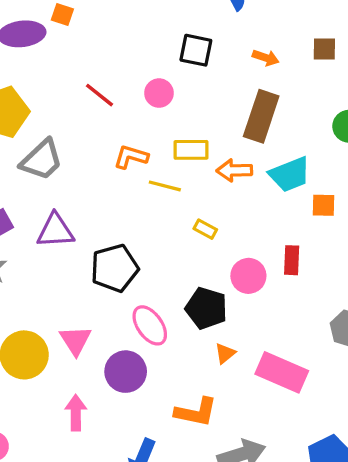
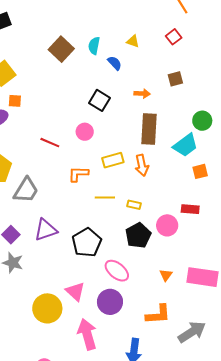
black square: (196, 50) -> (100, 100), turned 35
orange arrow: (234, 170) -> (142, 165), turned -85
cyan trapezoid: (290, 174) -> (185, 145), moved
yellow line: (165, 186) -> (105, 198), moved
red rectangle: (292, 260) -> (190, 209), turned -72
black pentagon: (206, 308) -> (138, 235), moved, turned -30
pink arrow: (76, 413) -> (87, 334), size x1.4

